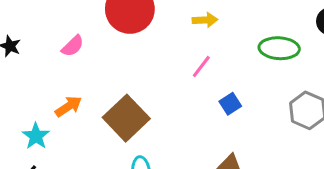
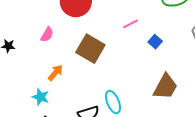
pink line: (201, 66) -> (130, 24), turned 42
brown square: (126, 118) -> (90, 49), moved

